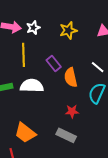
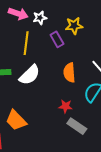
purple rectangle: (54, 64) -> (57, 39), moved
white semicircle: (32, 86) -> (30, 75), turned 125
gray rectangle: (66, 135) -> (77, 126), moved

